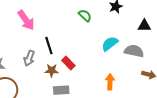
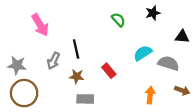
pink arrow: (26, 20) -> (40, 25), moved
red rectangle: (68, 63) -> (109, 71), moved
orange arrow: (110, 82) -> (150, 95), moved

